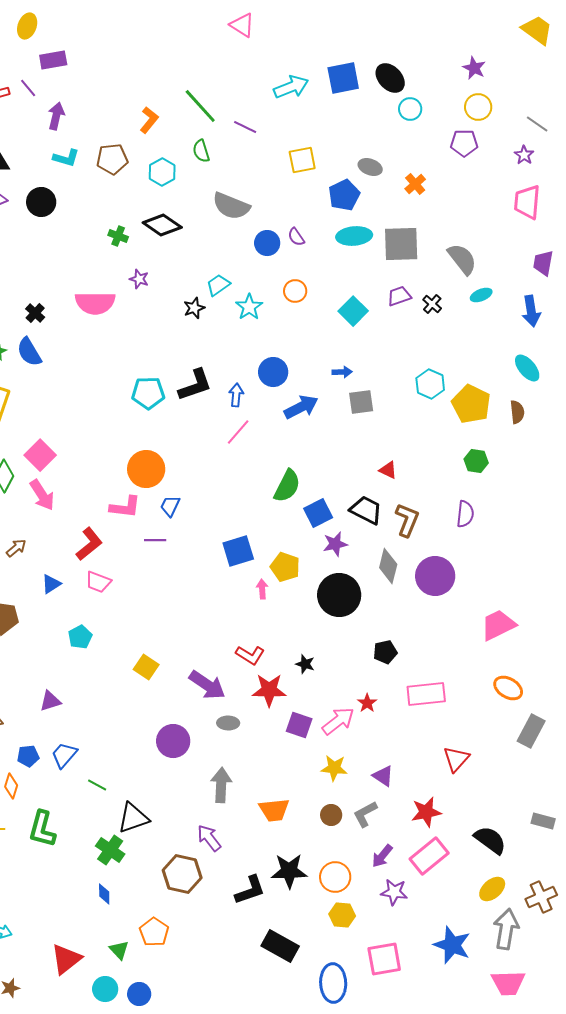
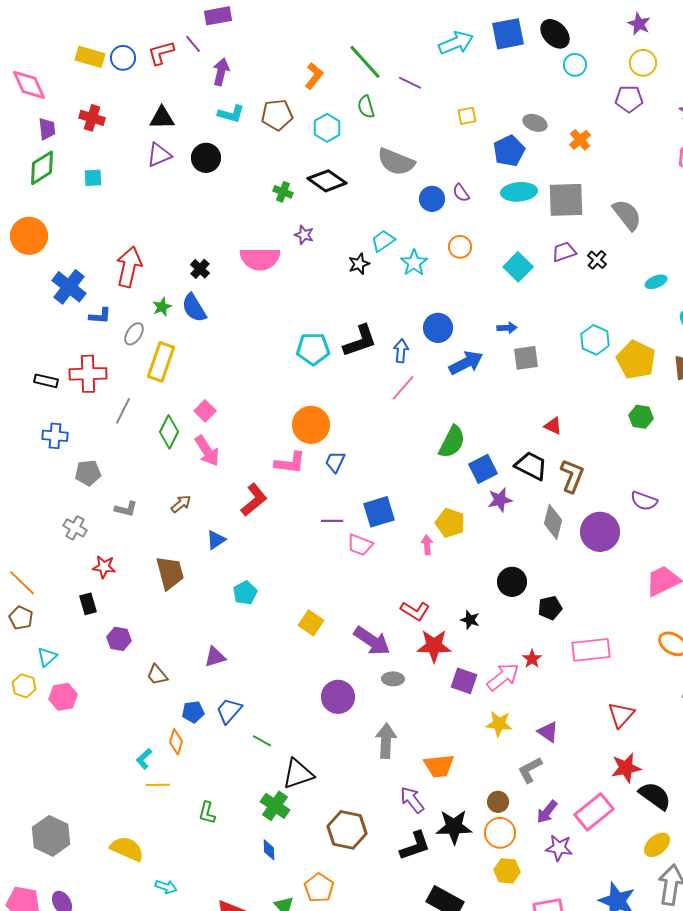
yellow square: (302, 160) -> (467, 116), size x0.7
cyan ellipse: (481, 295) -> (656, 282), moved
pink square: (40, 455) -> (205, 411), size x0.7
purple semicircle: (465, 514) -> (644, 501), moved, turned 104
purple line: (155, 540) -> (332, 521), moved
blue square: (238, 551) -> (379, 512), moved
pink trapezoid: (98, 582) -> (360, 545), moved
black circle: (339, 595) -> (512, 582), moved, size x0.7
red star: (426, 812) -> (626, 768), moved
brown circle: (331, 815) -> (498, 802), moved
green L-shape: (42, 829) -> (207, 813), moved, size x0.6
purple arrow: (209, 838) -> (412, 800), moved

